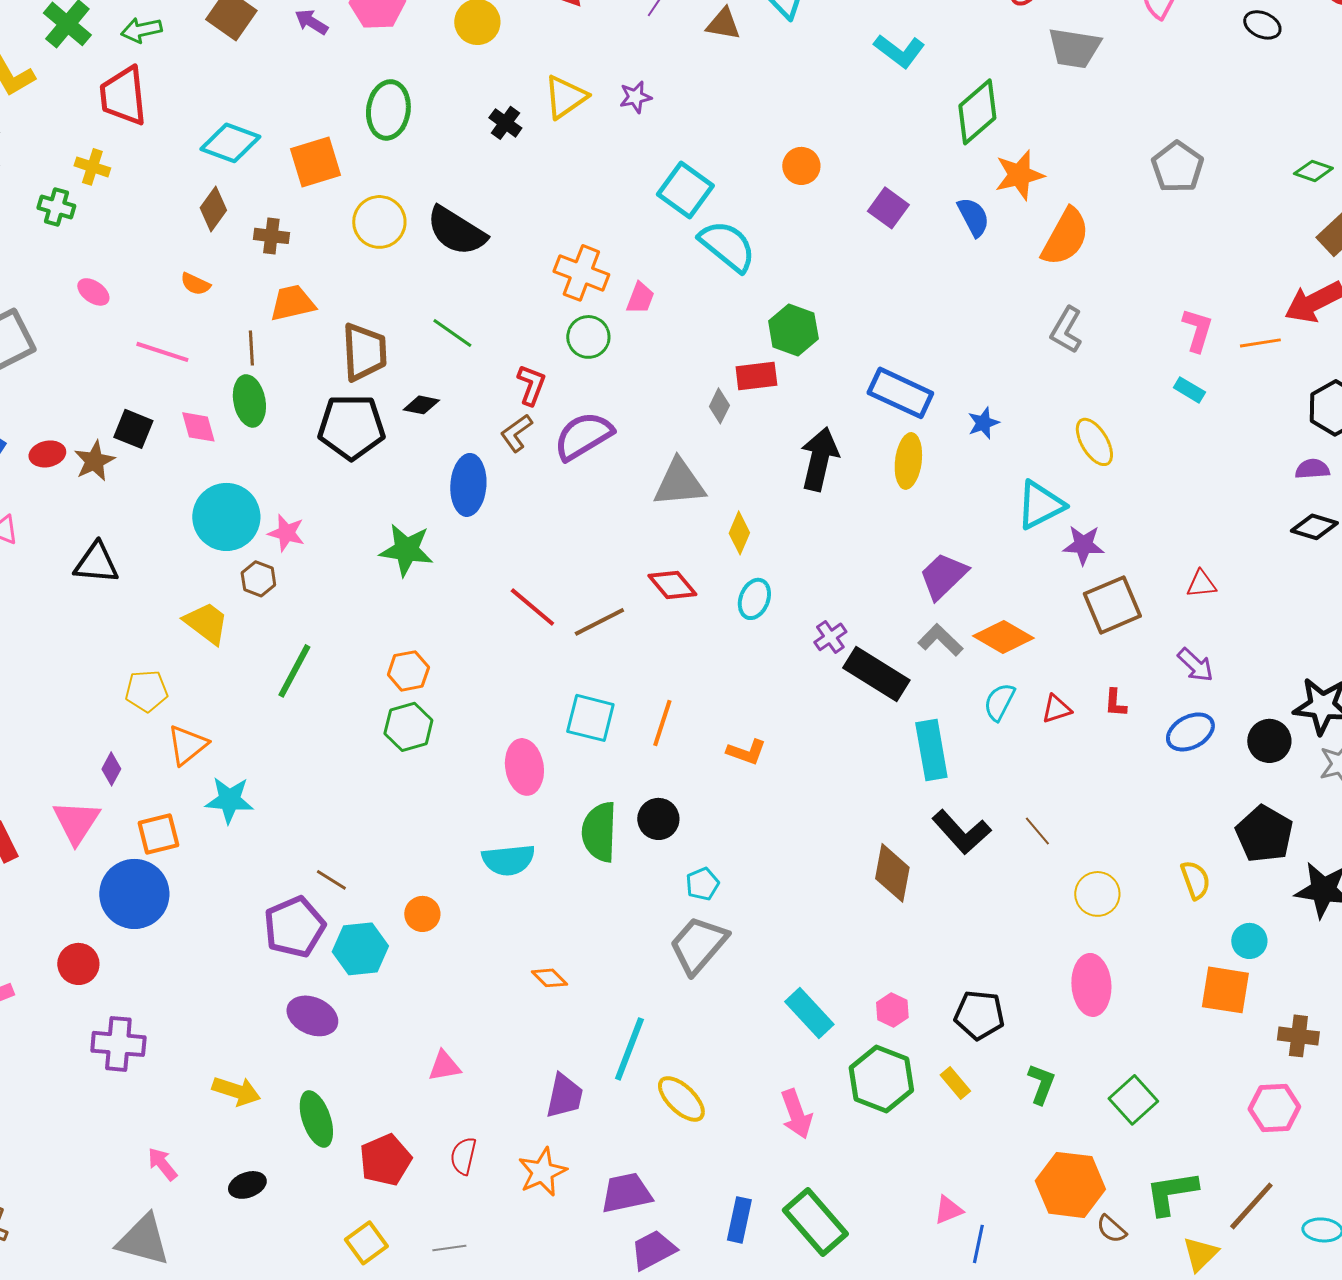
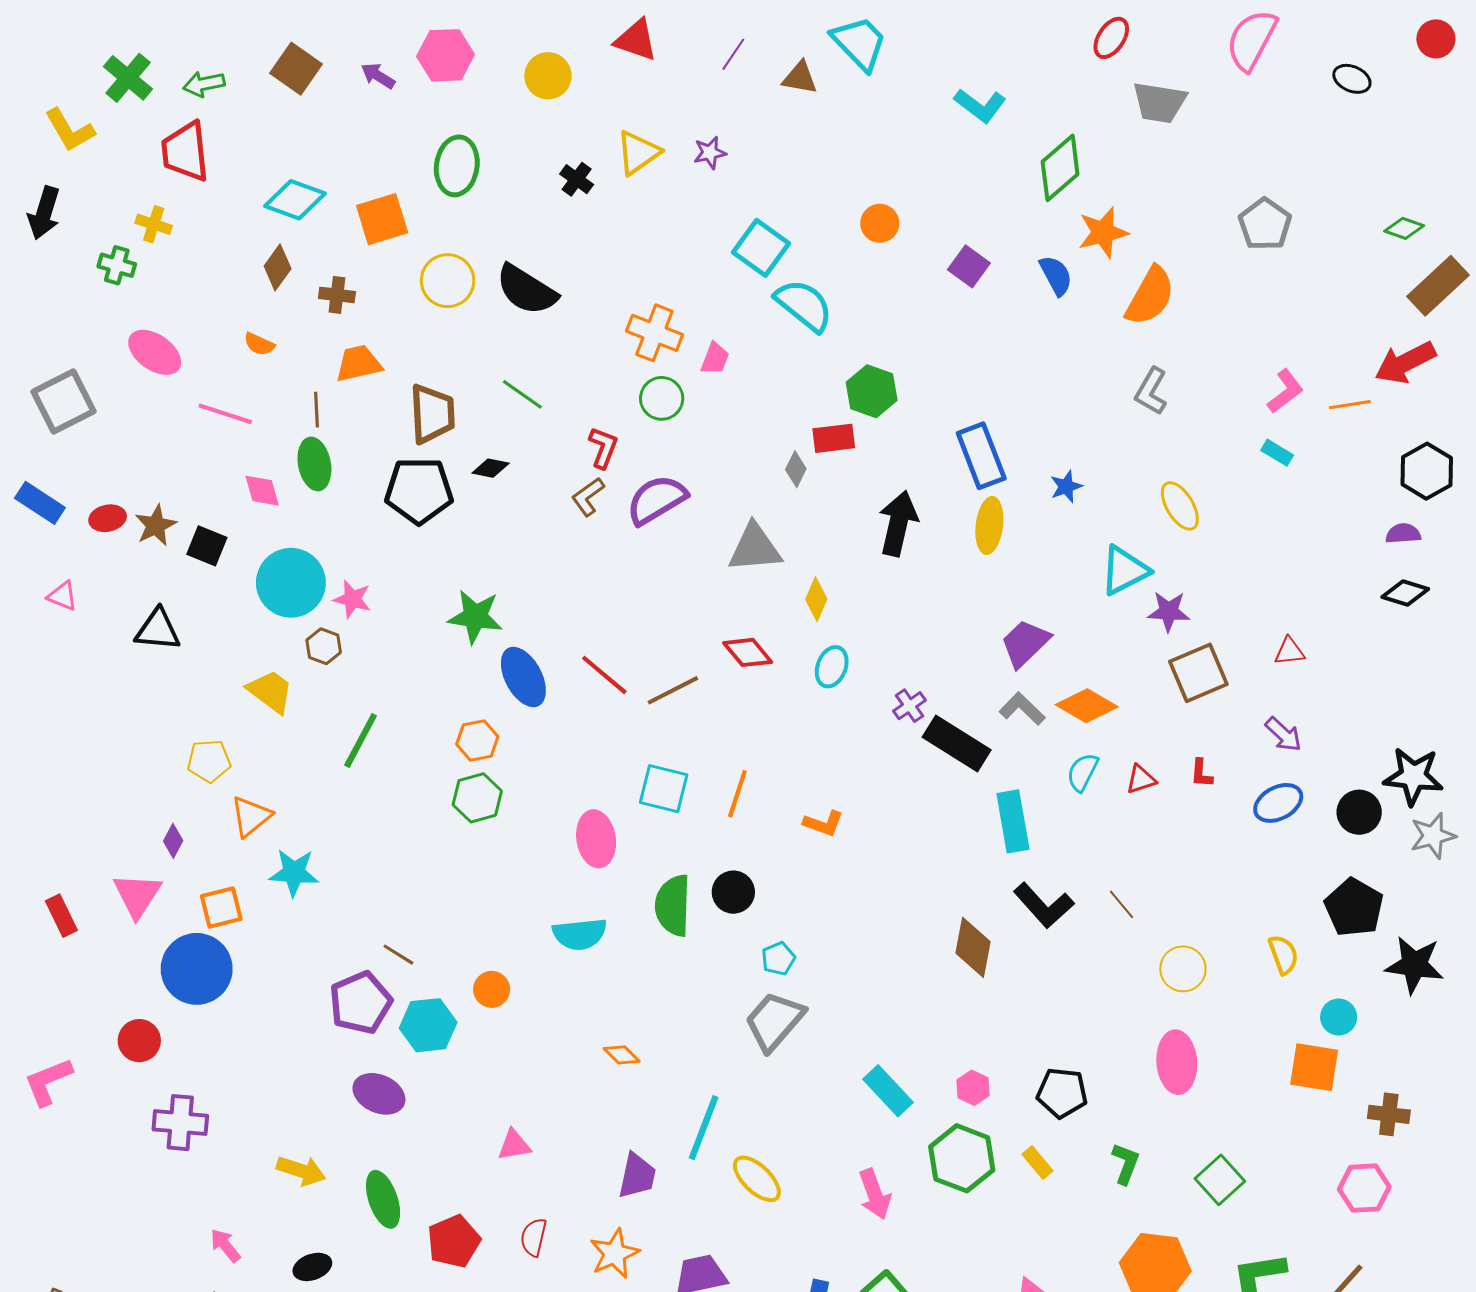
pink ellipse: (93, 292) -> (155, 352), size x1.6
pink L-shape: (1197, 330) -> (1285, 391), turned 36
blue rectangle: (900, 393) -> (981, 456), turned 44
black square: (133, 429) -> (207, 546), moved
blue ellipse: (468, 485) -> (523, 677), moved, turned -32

